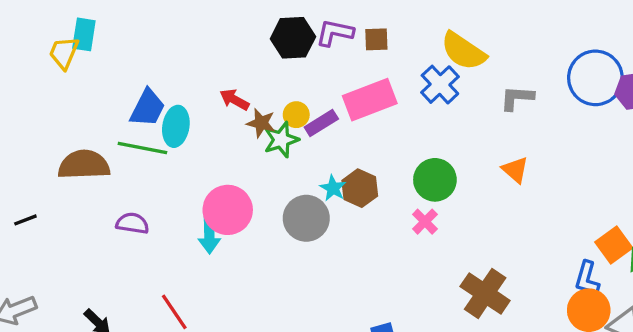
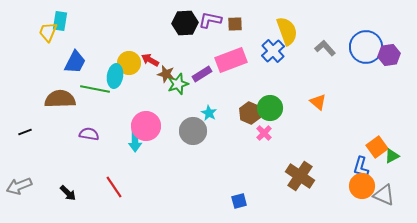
yellow semicircle: (463, 51) -> (287, 31), turned -144
gray L-shape: (517, 98) -> (325, 48), moved, turned 45
blue trapezoid: (147, 108) -> (75, 62), moved
yellow circle: (296, 115) -> (129, 63), moved, size x1.5
brown hexagon: (360, 188) -> (250, 113), moved

